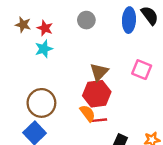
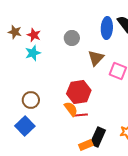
gray circle: (86, 20) -> (72, 38), moved
brown triangle: (99, 72) -> (96, 58), moved
brown circle: (41, 103) -> (31, 100), size x0.7

